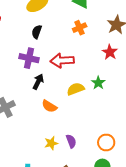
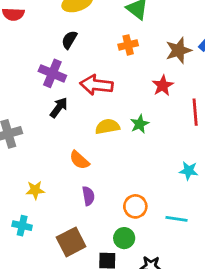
orange semicircle: (49, 106) -> (79, 160), moved
yellow star: (51, 143) -> (35, 190), moved

